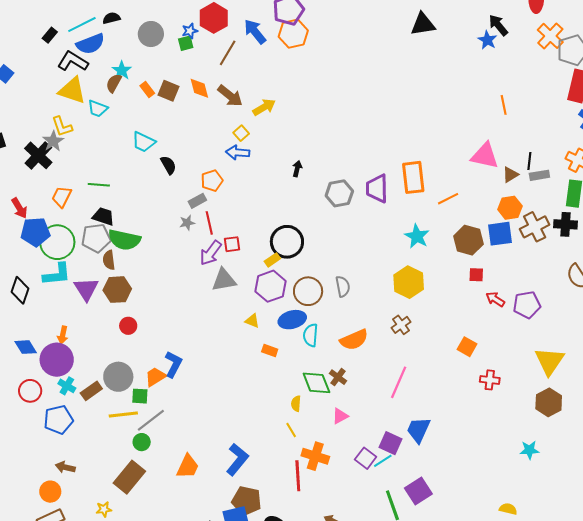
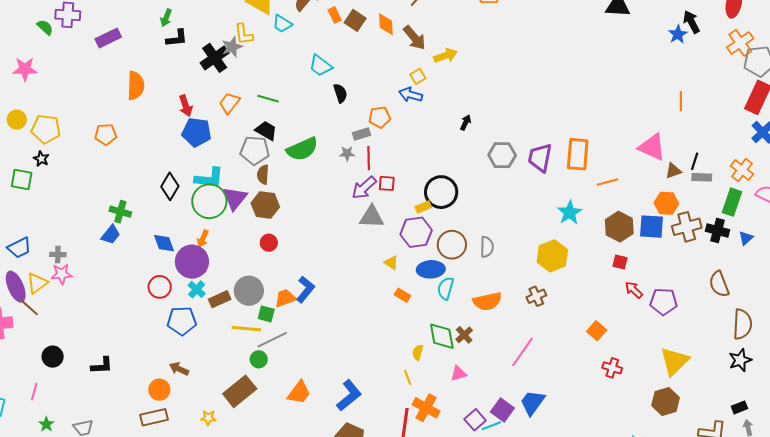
green semicircle: (124, 240) -> (302, 149), moved, turned -48
green circle: (57, 242) -> (209, 201), moved

